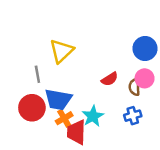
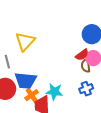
red semicircle: (110, 79) -> (82, 55), moved
cyan star: (93, 116) -> (54, 92), turned -30

